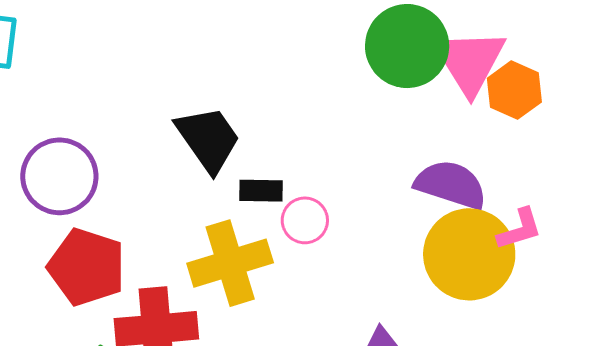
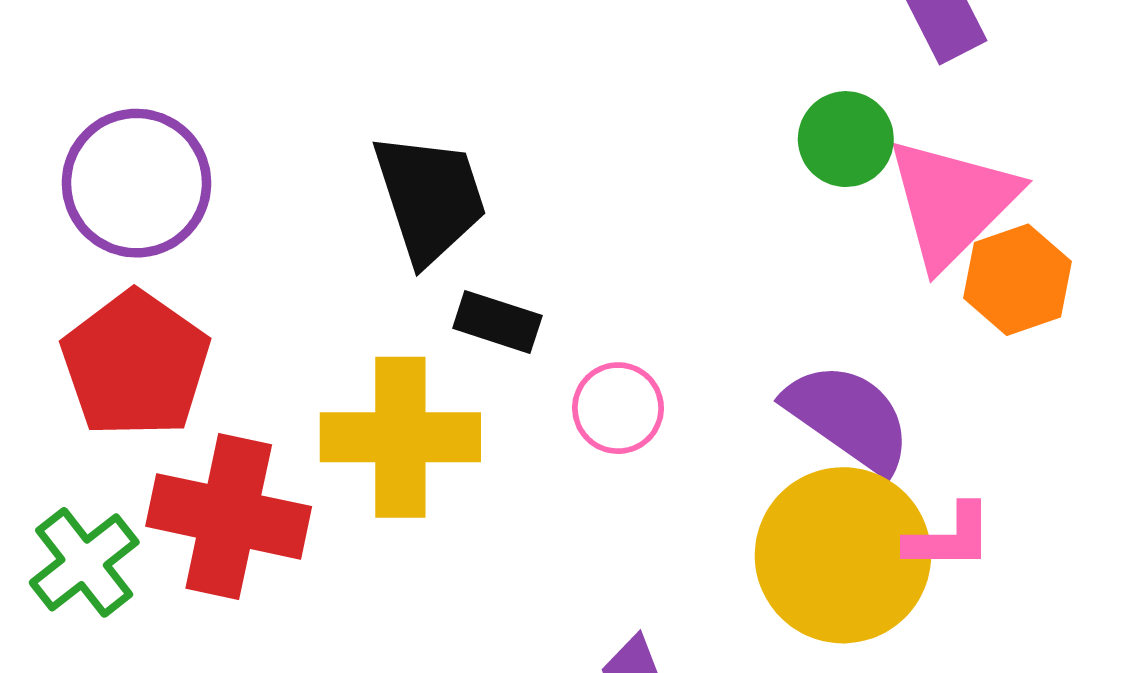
green circle: (407, 46) -> (846, 139), size x0.6
pink circle: (305, 220) -> (618, 408), moved

